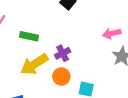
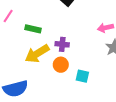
purple cross: (63, 53) -> (62, 44), turned 32

